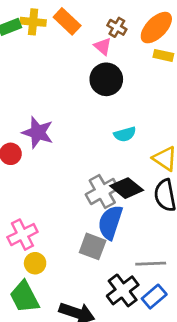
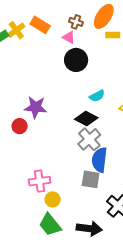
yellow cross: (33, 22) -> (16, 30), turned -30
black diamond: (127, 188) -> (86, 119), moved
pink cross: (22, 235) -> (40, 181), turned 30

